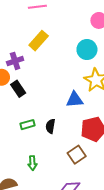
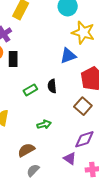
black rectangle: (18, 89) -> (13, 59), turned 49
green arrow: (32, 163) -> (44, 124), turned -88

